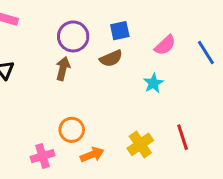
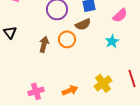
brown arrow: (63, 69) -> (44, 44), moved
orange circle: (72, 130) -> (67, 39), moved

